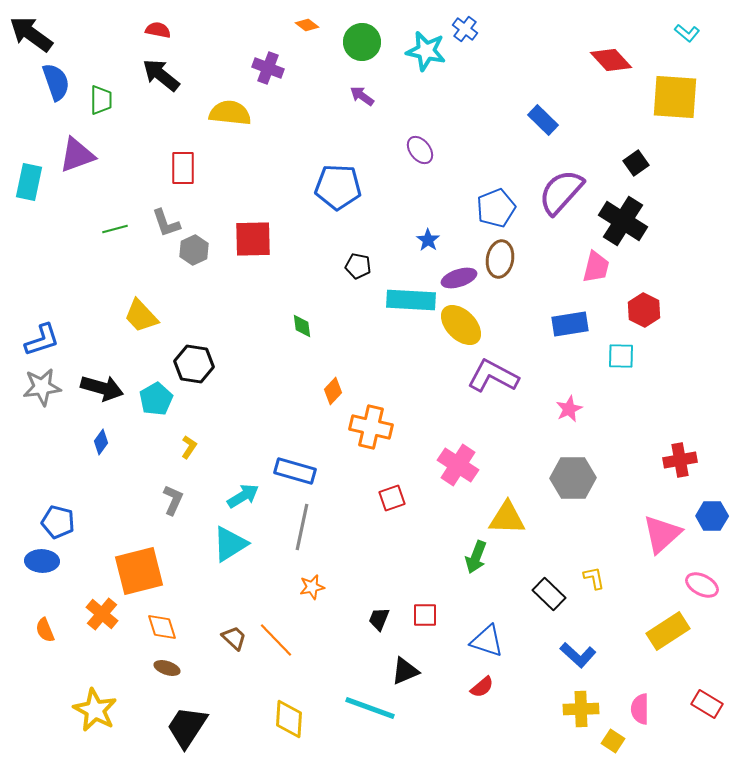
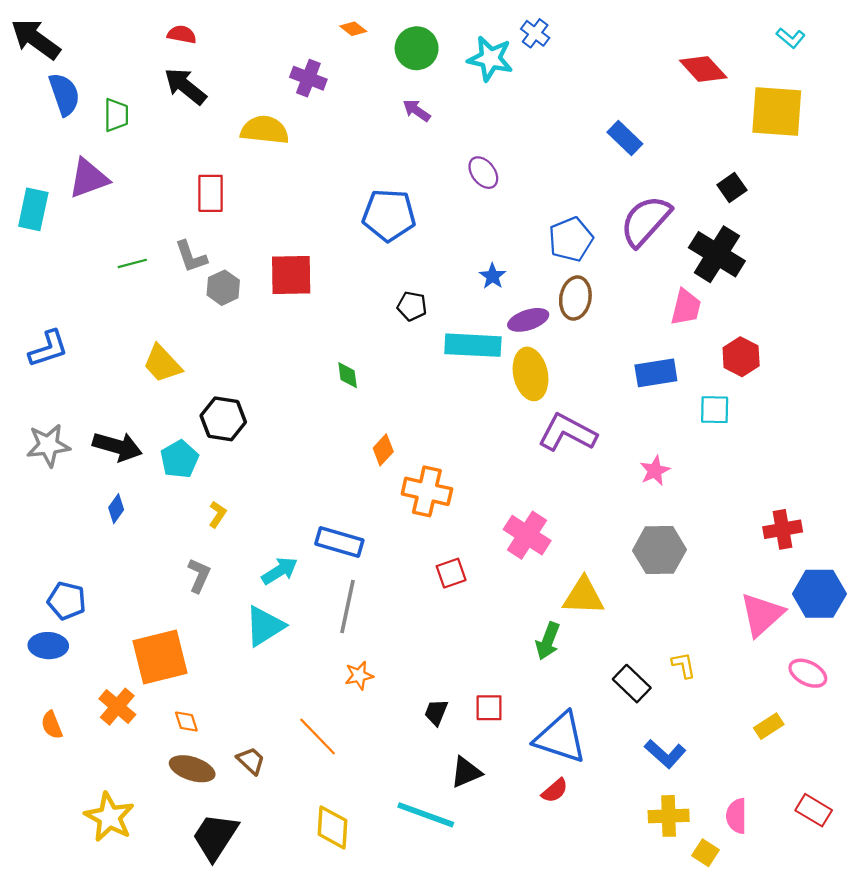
yellow ellipse: (461, 325) -> (531, 374), turned 33
blue L-shape: (42, 340) -> (48, 349), moved
blue hexagon: (712, 516) -> (819, 594), size x1.4
orange diamond: (162, 627) -> (186, 722), size x0.7
yellow rectangle: (668, 631) -> (769, 726), size x0.6
brown trapezoid: (234, 638) -> (251, 761), moved
blue triangle: (487, 641) -> (560, 738), size x1.4
brown ellipse: (167, 668) -> (192, 769), size x1.5

